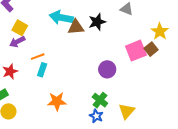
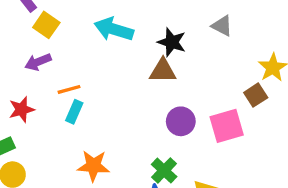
black star: (97, 22) -> (172, 42), turned 30
brown triangle: (76, 27) -> (163, 71), moved
yellow square: (20, 28) -> (46, 25), moved
pink square: (136, 51) -> (227, 126), moved

